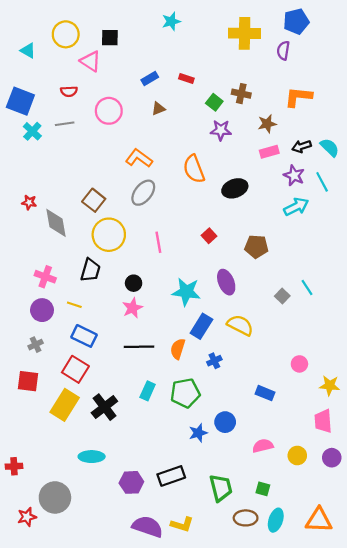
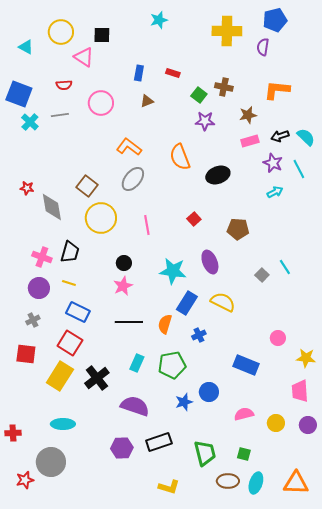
blue rectangle: (150, 79) -> (139, 73), turned -49
cyan arrow: (296, 207) -> (275, 192), size x0.7
black trapezoid: (90, 270) -> (70, 252), moved
blue rectangle: (265, 393) -> (246, 365), size x1.4
cyan ellipse: (92, 457) -> (63, 424), moved
purple semicircle: (148, 527) -> (135, 406), moved

